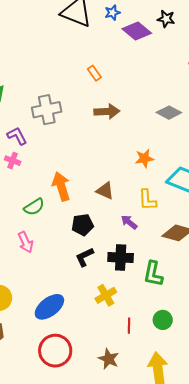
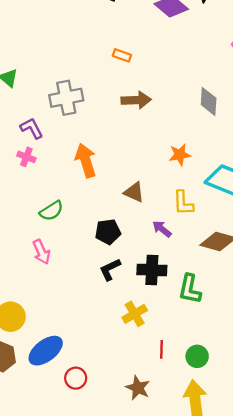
orange rectangle: (94, 73) -> (122, 55), turned -35
gray diamond: (169, 113) -> (209, 101), turned 65
orange arrow: (61, 186) -> (86, 160), moved
blue ellipse: (49, 307) -> (46, 351), moved
green circle: (163, 320) -> (197, 356), moved
red circle: (55, 351) -> (76, 378), size x0.6

